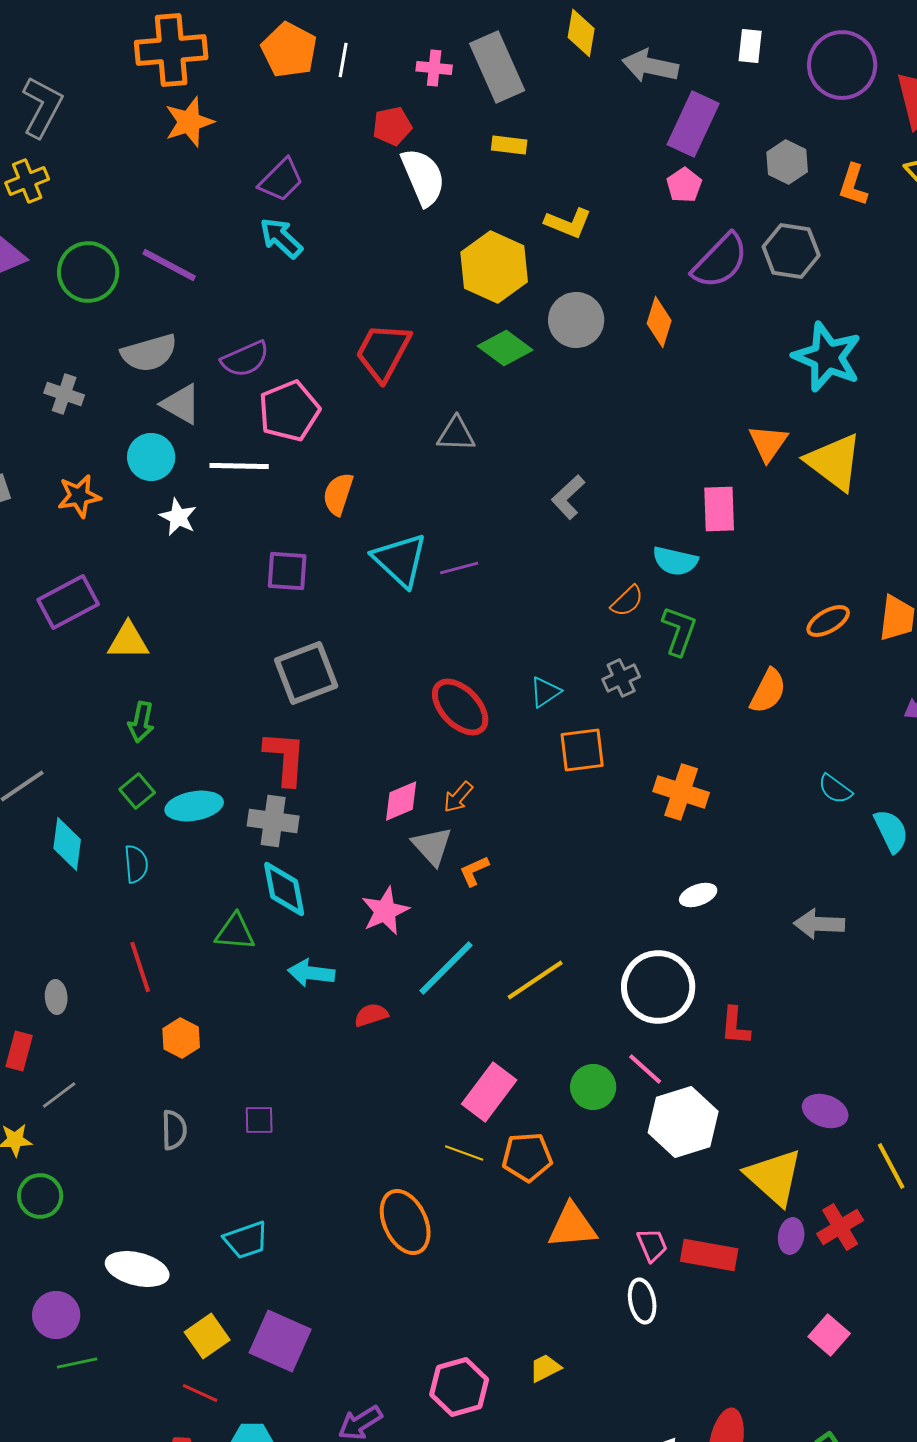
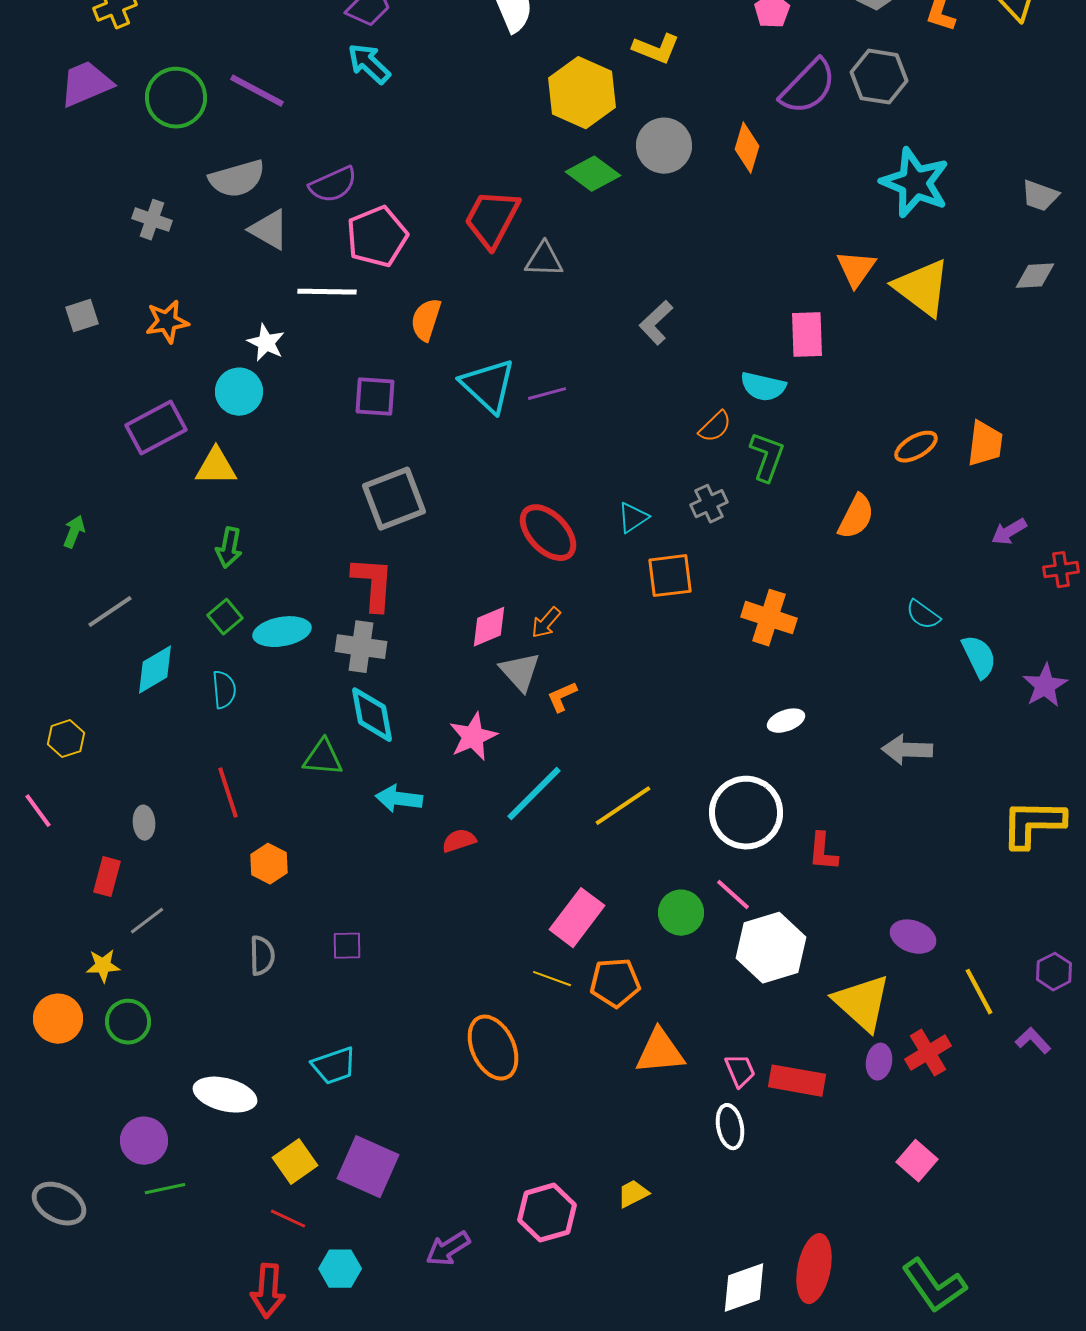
red trapezoid: (383, 352) -> (492, 219), moved
cyan circle: (151, 457) -> (239, 392), moved
cyan diamond: (67, 844) -> (155, 670), turned 52

